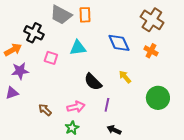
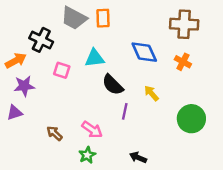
brown cross: (152, 20) -> (184, 24), turned -30
black semicircle: (93, 82) -> (113, 85), moved
purple line: (107, 105) -> (125, 111), moved
pink arrow: (76, 107) -> (92, 130), turned 48

